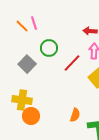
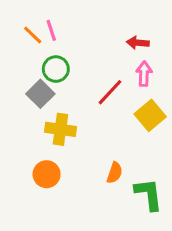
green circle: (49, 48) -> (56, 69), moved
yellow cross: (22, 100) -> (60, 129), moved

